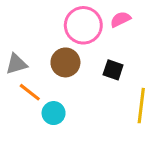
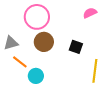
pink semicircle: (120, 19) -> (90, 13), moved
pink circle: (83, 25) -> (37, 17), moved

